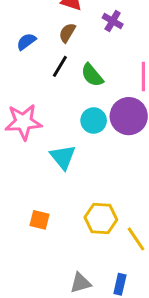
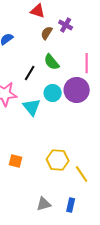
brown semicircle: (67, 33) -> (47, 33), moved
black line: (60, 66) -> (30, 73), moved
cyan triangle: (63, 157) -> (32, 107), moved

